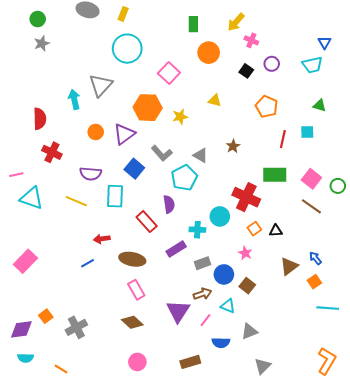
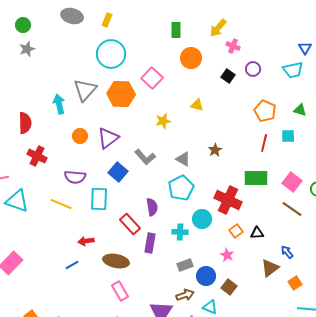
orange pentagon: (267, 107) -> (265, 111), moved
orange hexagon: (148, 108) -> (121, 94), moved
cyan pentagon: (184, 178) -> (181, 188), moved
purple rectangle: (176, 249) -> (150, 243), moved, turned -48
blue arrow: (315, 258) -> (287, 252), moved

